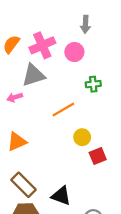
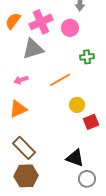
pink arrow: (15, 97) -> (21, 80), moved
black triangle: (61, 196) -> (75, 158), moved

